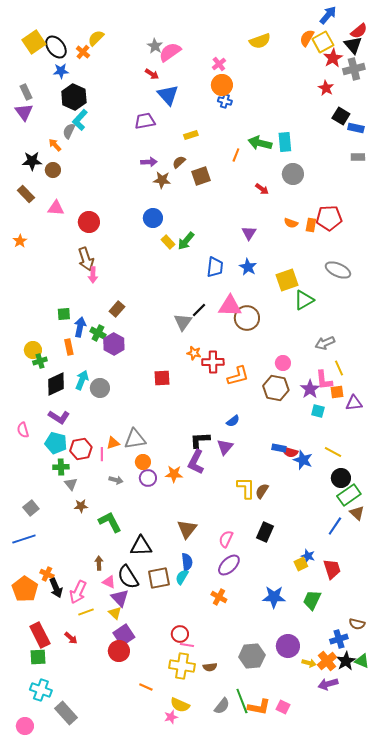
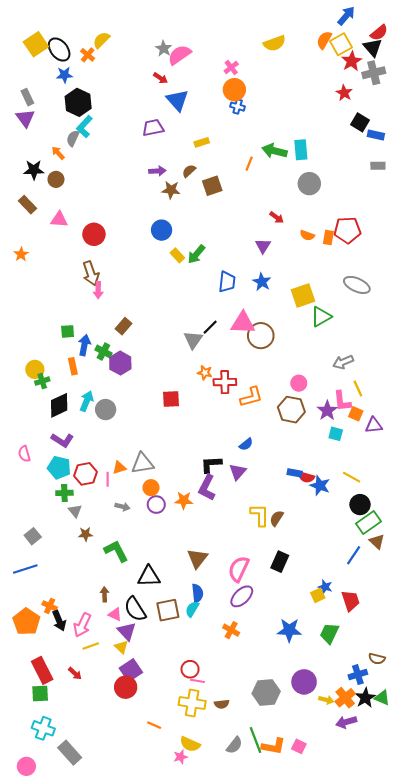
red arrow: (262, 189) -> (277, 217), moved
orange square: (337, 392) -> (356, 414), turned 32
pink semicircle: (226, 539) -> (239, 569), size x1.4

